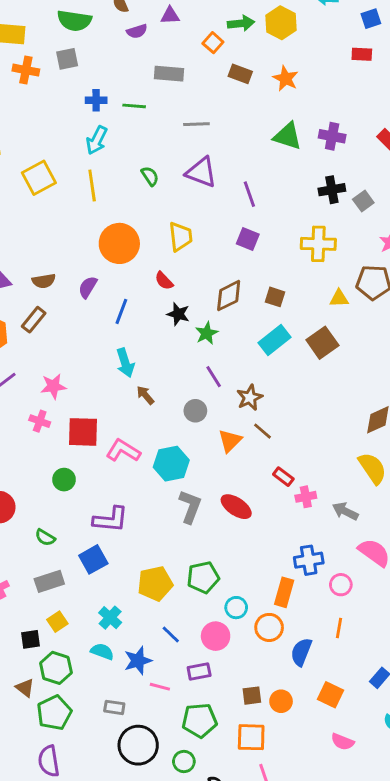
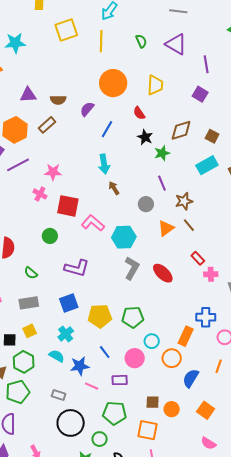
blue square: (93, 559) -> (69, 303), moved

